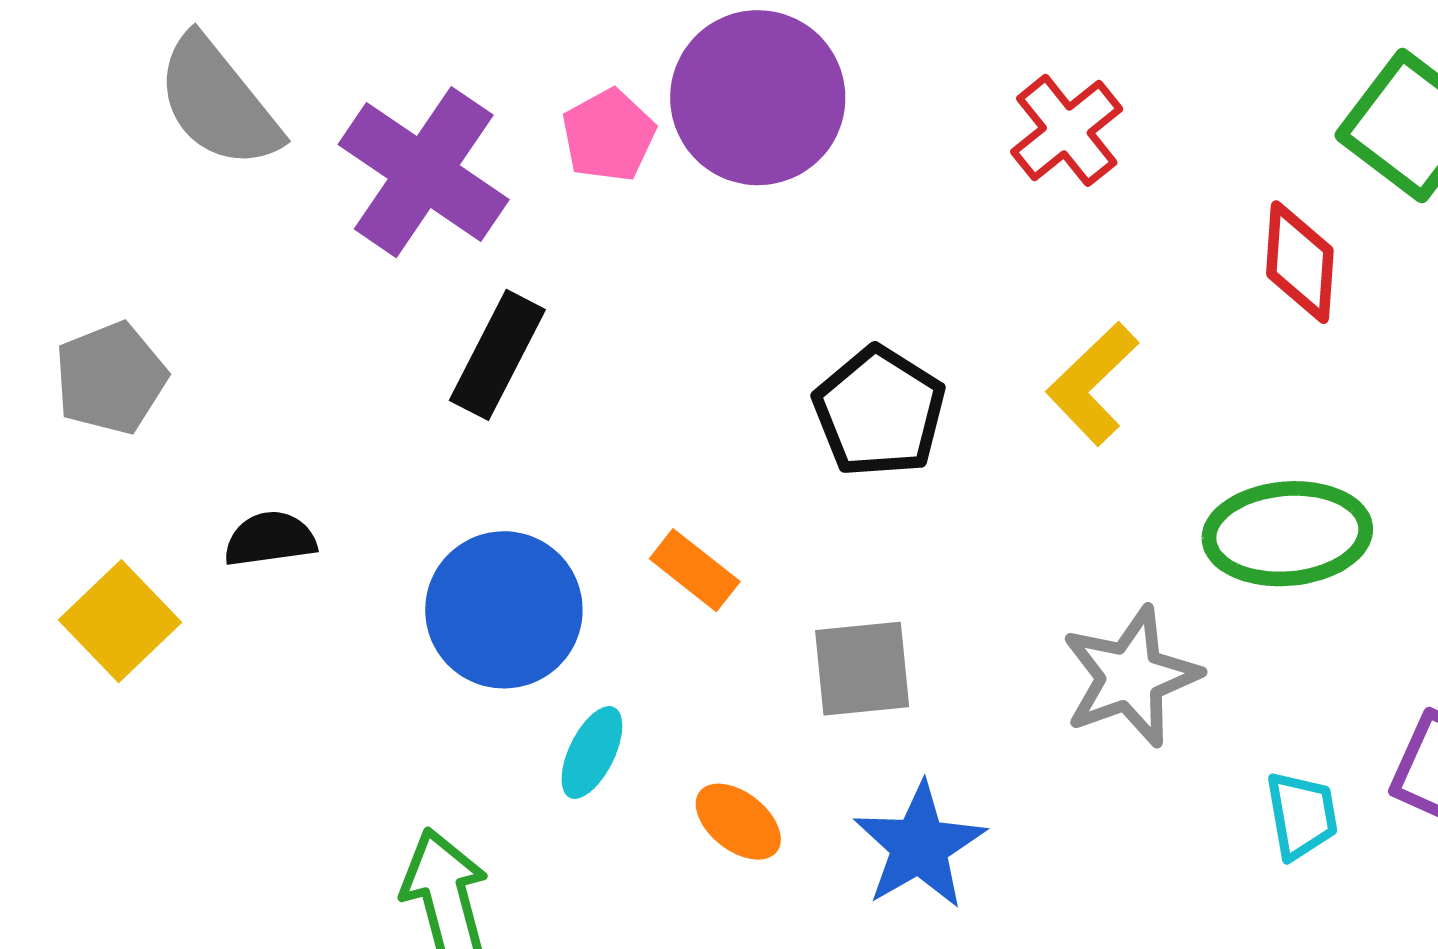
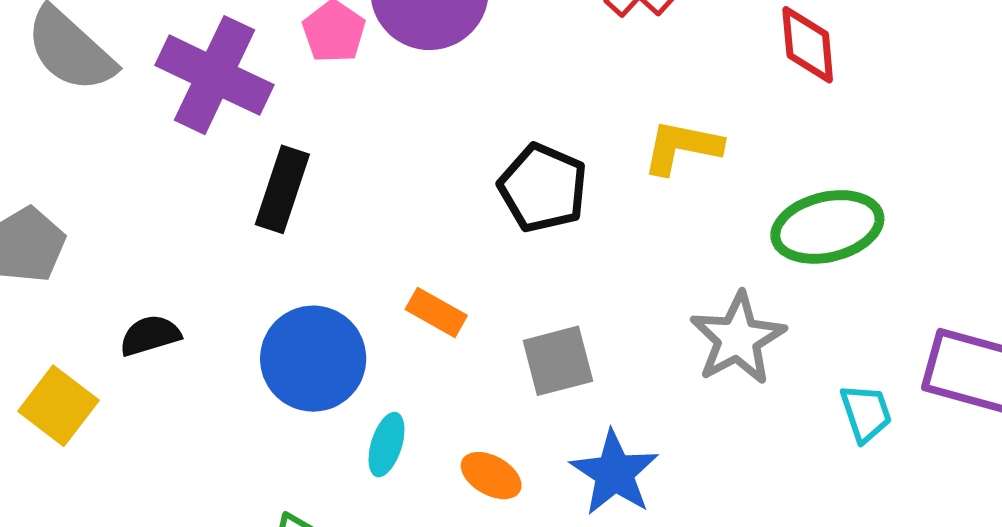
yellow L-shape: (1092, 384) -> (682, 147), turned 64

